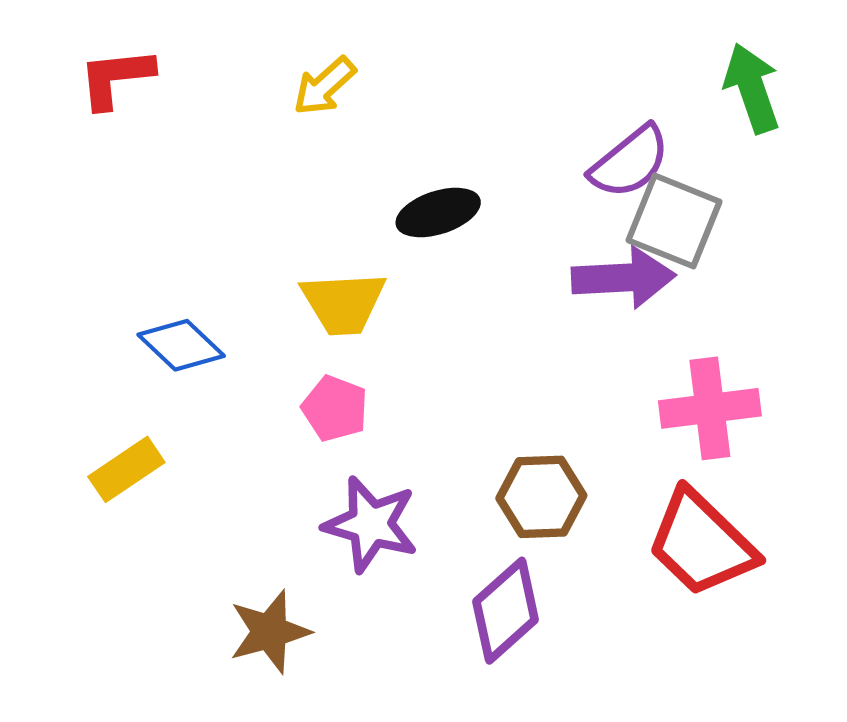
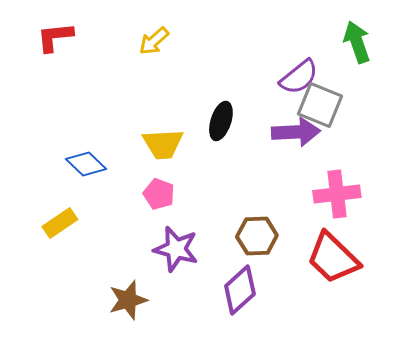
black ellipse: (438, 212) -> (221, 121), moved, turned -54

